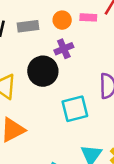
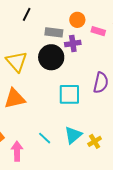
pink rectangle: (88, 17) -> (98, 31), moved
gray rectangle: (28, 26) -> (54, 32), moved

